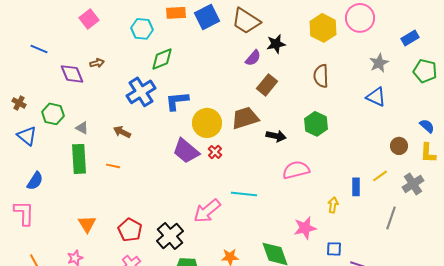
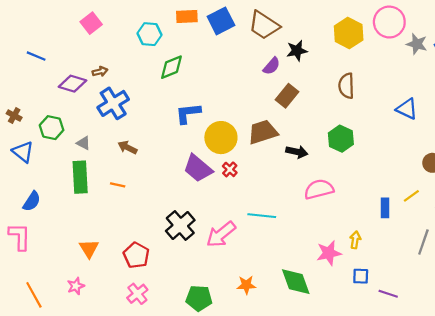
gray star: (379, 63) -> (417, 44), moved, turned -30
purple diamond: (72, 74) -> (72, 84), turned -50
blue cross: (141, 92) -> (113, 103), moved
yellow arrow: (333, 205) -> (355, 240), moved
black cross: (170, 236) -> (180, 226), moved

